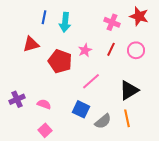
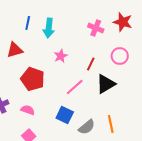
red line: (111, 49) -> (91, 64), moved
pink star: (85, 50) -> (61, 56), moved
red pentagon: (60, 61) -> (33, 79), moved
black triangle: (129, 90) -> (106, 84), moved

